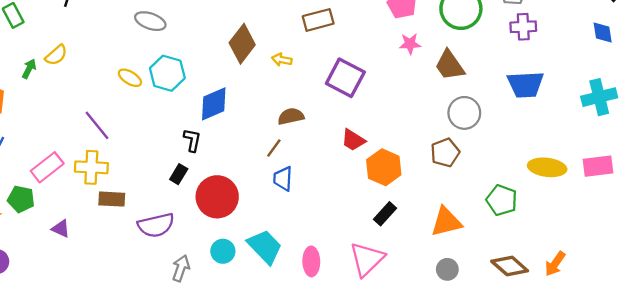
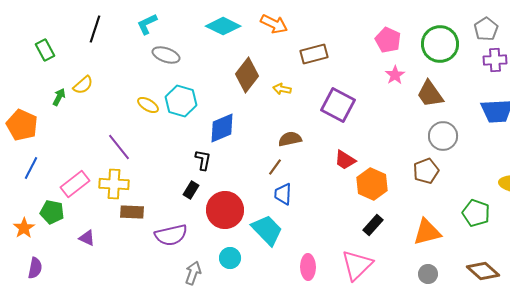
pink star: (410, 44) -> (395, 75), turned -30
cyan trapezoid: (265, 247) -> (267, 230), moved

